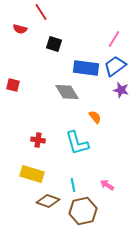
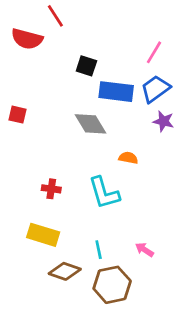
red semicircle: (20, 29) -> (27, 39), size x1.6
black square: (54, 44) -> (86, 66), moved
orange semicircle: (95, 117) -> (128, 158), turned -40

